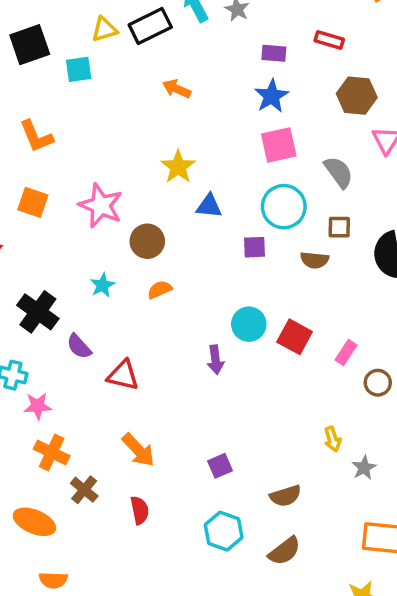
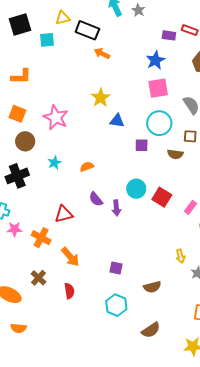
black rectangle: (150, 26) -> (87, 30), moved, turned 45
purple rectangle: (274, 53) -> (169, 35), moved
orange L-shape: (36, 136) -> (21, 76), turned -70
brown circle: (147, 241) -> (25, 141), moved
black cross: (38, 312) -> (17, 176), turned 30
purple semicircle: (79, 346) -> (96, 199), moved
red triangle: (123, 375) -> (64, 214), turned -30
orange cross: (52, 452) -> (41, 238), moved
purple square: (220, 466) -> (116, 268), turned 32
brown semicircle: (284, 551) -> (151, 330), moved

